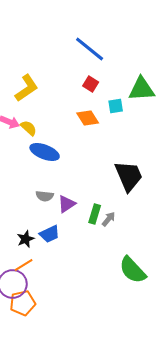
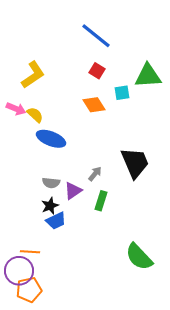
gray arrow: (109, 219) -> (95, 174), moved
black star: (26, 239) -> (50, 206), moved
orange line: (24, 265) -> (30, 252), turned 36

